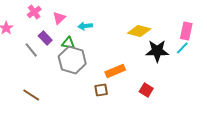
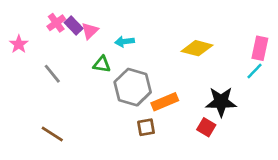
purple rectangle: (45, 38) -> (74, 25), moved
black star: (157, 51) -> (221, 102), moved
gray hexagon: (72, 60) -> (133, 87), moved

